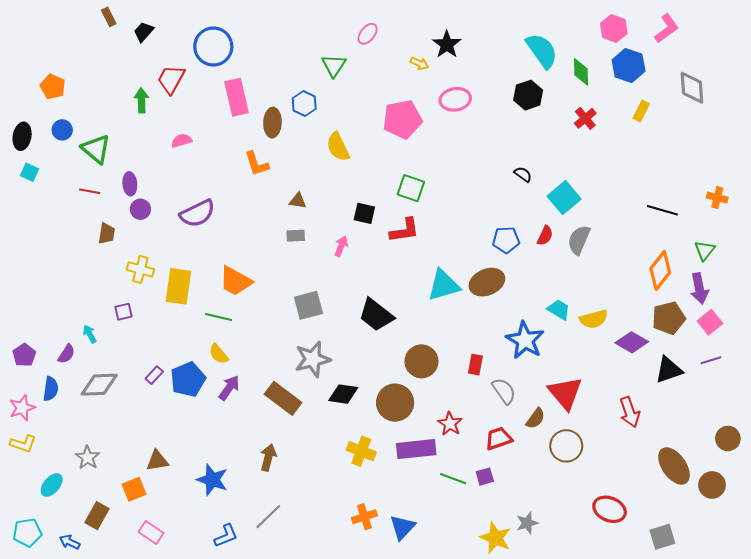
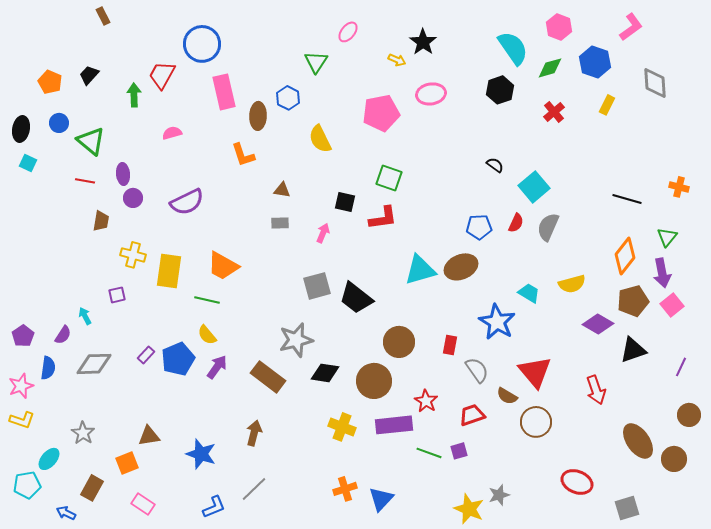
pink hexagon: (614, 29) -> (559, 27), moved
black trapezoid: (144, 32) -> (89, 75), moved
green diamond: (581, 72) -> (550, 68), turned 76
gray square: (308, 305) -> (317, 286), moved
yellow semicircle: (594, 319) -> (572, 284), moved
purple line: (711, 360) -> (681, 367), moved, turned -48
brown semicircle: (536, 418) -> (507, 396), turned 85
cyan pentagon: (27, 533) -> (27, 485), moved

